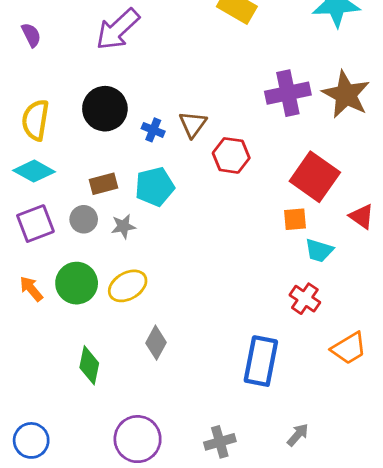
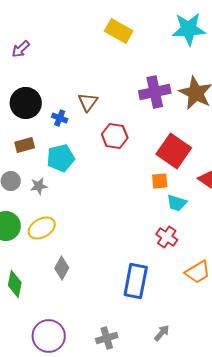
purple arrow: (118, 29) -> (21, 49), moved, size x0.6
brown triangle: (193, 124) -> (88, 102), moved
brown rectangle: (104, 184) -> (25, 145), moved

